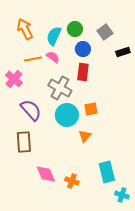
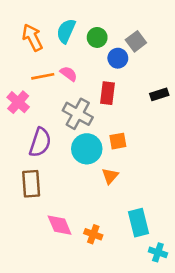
cyan semicircle: (54, 36) -> (66, 31), moved
blue circle: (83, 49) -> (118, 58), moved
black rectangle: (123, 52) -> (159, 94), moved
purple semicircle: (31, 110) -> (40, 142), turned 60

